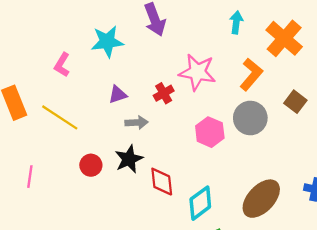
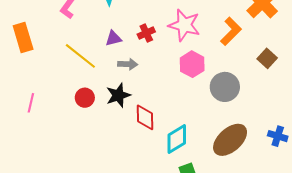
red cross: (164, 93) -> (146, 33), moved
yellow line: (60, 117) -> (80, 56), moved
gray circle: (250, 118) -> (225, 87), moved
pink hexagon: (210, 132) -> (192, 64), moved

